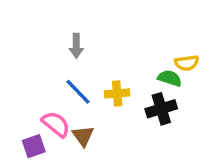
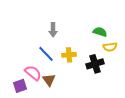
gray arrow: (76, 46) -> (53, 30), moved
yellow semicircle: (187, 63) -> (110, 47), moved
green semicircle: (170, 78) -> (100, 32), moved

